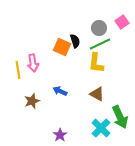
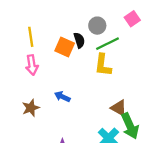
gray circle: (99, 28) -> (97, 26), moved
yellow line: (18, 70) -> (31, 37), moved
brown triangle: (97, 94) -> (119, 108), moved

